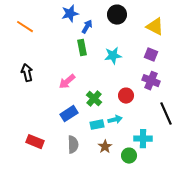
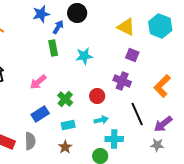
black circle: (117, 15) -> (77, 13), moved
purple square: (151, 55) -> (132, 55), moved
cyan arrow: (115, 120) -> (101, 120), moved
gray semicircle: (73, 145) -> (30, 141), moved
brown star: (105, 147) -> (65, 147), moved

